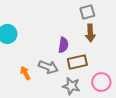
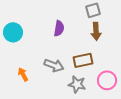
purple semicircle: (63, 45) -> (59, 28), moved
orange arrow: (25, 73) -> (23, 74), moved

